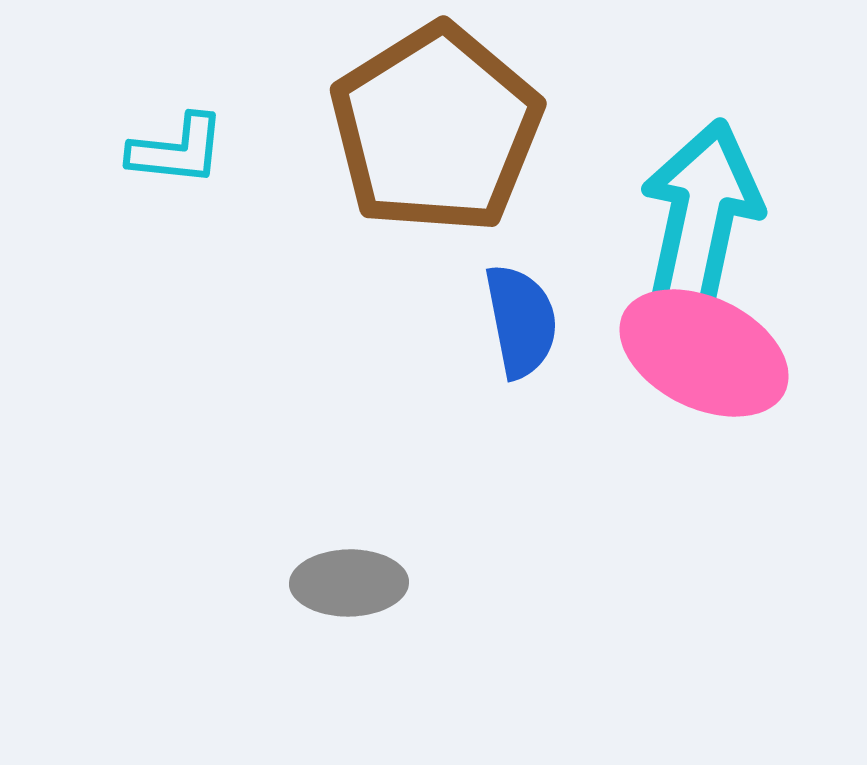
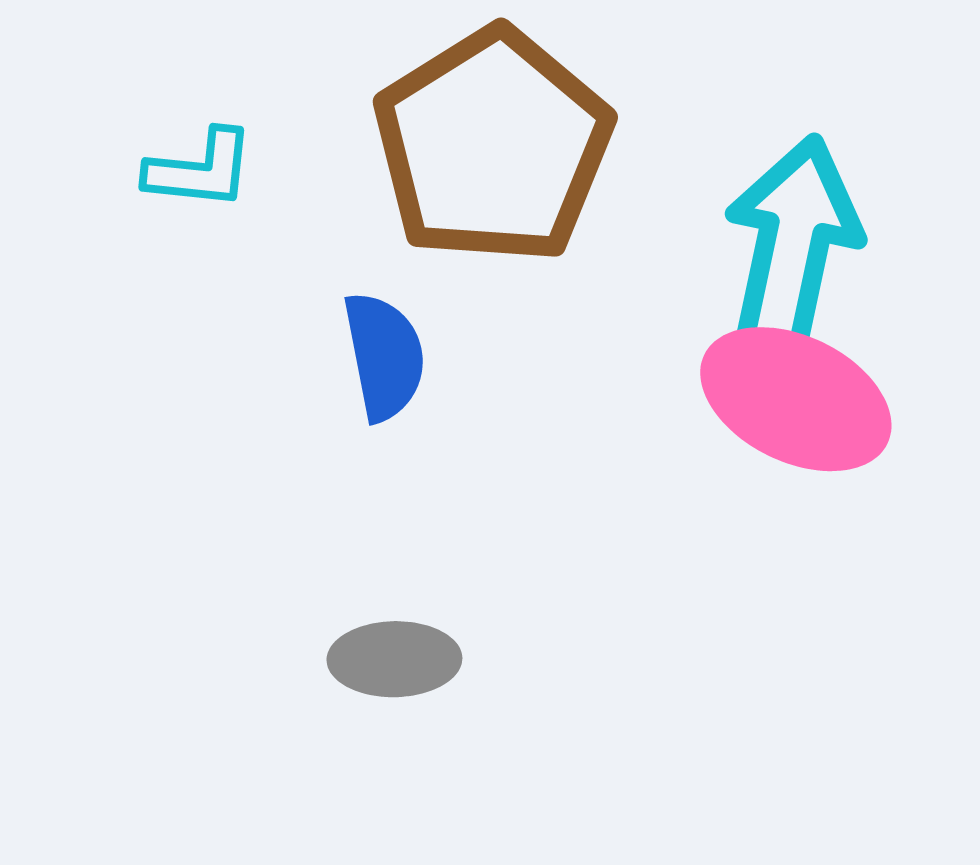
blue semicircle: (521, 321) -> (384, 356), moved

